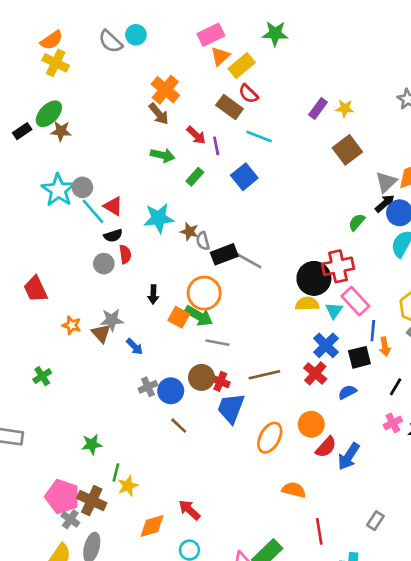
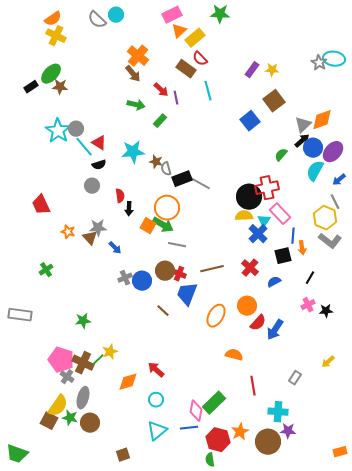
cyan line: (259, 137) -> (208, 91), turned 54
blue square: (244, 177) -> (250, 121), moved
red semicircle: (125, 254) -> (120, 196), moved
blue cross: (326, 345) -> (258, 234), moved
brown line: (179, 426) -> (163, 311), moved
green line: (116, 472) -> (98, 360), moved, turned 32

